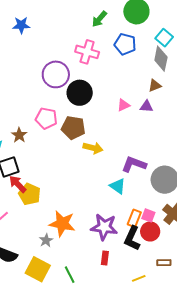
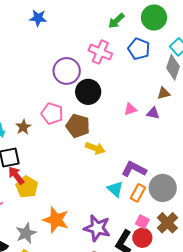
orange rectangle: (134, 218) -> (138, 193), moved
gray star: (46, 240) -> (26, 233), moved, size x1.5

